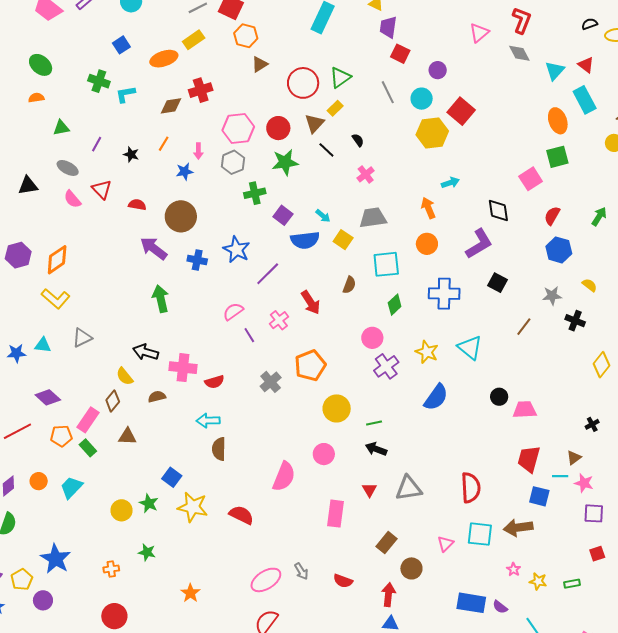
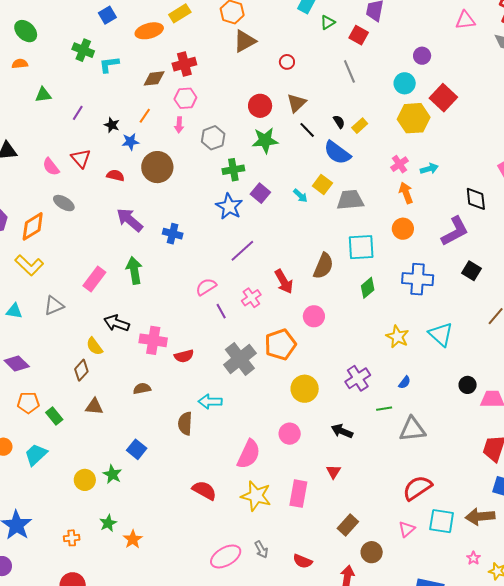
pink triangle: (479, 33) -> (465, 20), turned 30
red square: (400, 54) -> (359, 35), moved
brown triangle: (260, 64) -> (245, 41), size x1.4
green triangle: (340, 77) -> (328, 22), moved, size x0.7
red circle: (303, 83) -> (287, 62), size x0.5
gray line: (388, 92) -> (349, 71), moved
yellow rectangle: (335, 108) -> (360, 126), moved
pink hexagon: (238, 129) -> (185, 98), moved, size x0.7
gray ellipse: (68, 168) -> (64, 203), moved
blue star: (185, 171) -> (130, 142), moved
pink cross: (366, 174) -> (400, 164), moved
brown circle: (181, 216) -> (157, 167), moved
blue semicircle: (305, 240) -> (337, 153), moved, turned 40
yellow square: (343, 240) -> (322, 185), moved
blue star: (237, 250) -> (229, 206), moved
brown semicircle: (349, 285) -> (323, 266), size x1.5
pink circle: (372, 338) -> (314, 316), moved
purple cross: (386, 366) -> (358, 378), moved
gray cross: (271, 382) -> (240, 359), size x1.5
brown semicircle: (157, 397) -> (142, 389), moved
blue semicircle: (436, 397) -> (404, 382), size x0.5
pink rectangle: (88, 420) -> (94, 279), moved
cyan arrow: (208, 421) -> (210, 402), moved
green line: (374, 423) -> (384, 409), moved
gray triangle: (409, 488) -> (412, 429), moved
red semicircle: (471, 488) -> (417, 488), moved, turned -124
yellow star: (193, 507) -> (256, 496), moved
green star: (147, 552) -> (108, 523), turned 30
orange star: (190, 593) -> (133, 539), moved

